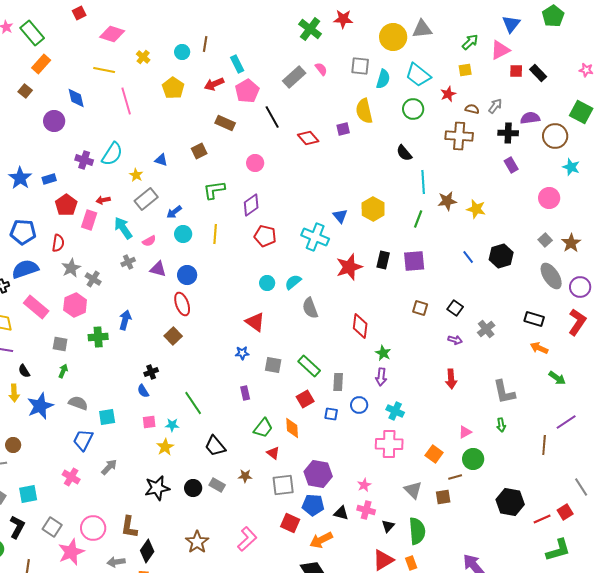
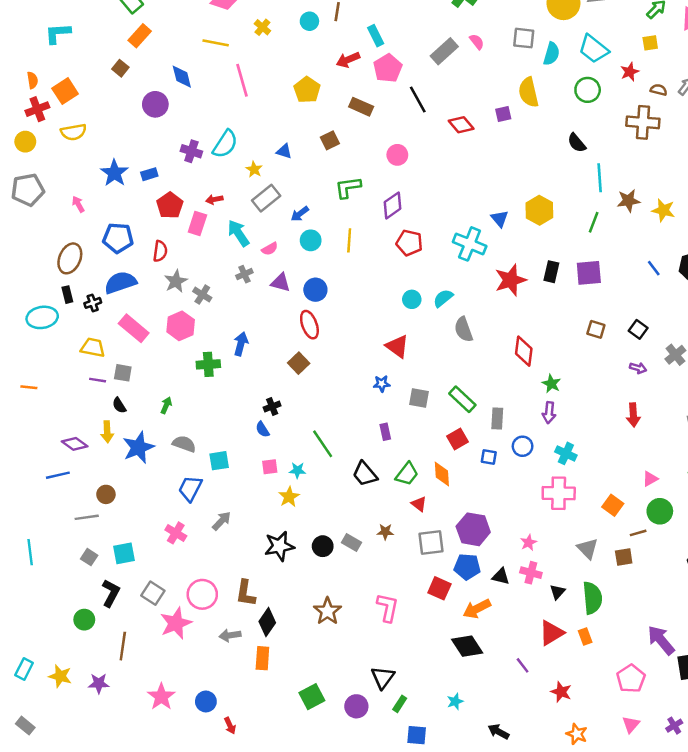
yellow pentagon: (173, 88) -> (307, 90), moved
gray square: (60, 344) -> (123, 373), moved
black trapezoid: (215, 446) -> (365, 474), moved
pink L-shape: (247, 539) -> (388, 608), turned -35

